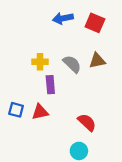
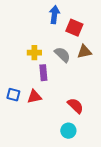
blue arrow: (63, 18) -> (54, 15), turned 108
red square: (95, 23) -> (74, 28), moved

